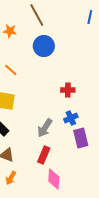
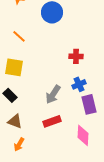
red rectangle: (44, 155) -> (52, 121), turned 48
pink diamond: (54, 179) -> (83, 135), moved

